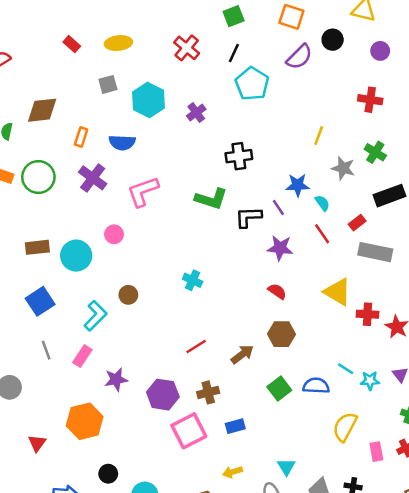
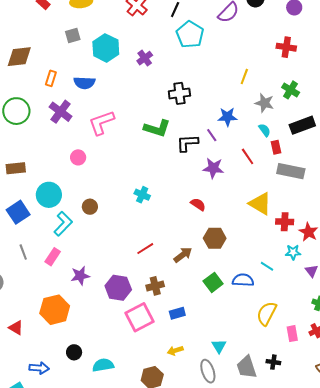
cyan semicircle: (322, 203) -> (265, 130), moved
red rectangle: (357, 223) -> (276, 147), turned -64
cyan circle: (76, 256) -> (49, 195), moved
red semicircle: (277, 291) -> (198, 204), moved
cyan star: (370, 381) -> (293, 252), moved
red triangle: (37, 443) -> (16, 328), turned -35

